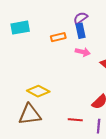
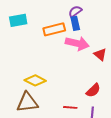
orange rectangle: (58, 37) -> (54, 29), size x1.5
pink arrow: (83, 52) -> (77, 43), size x1.6

